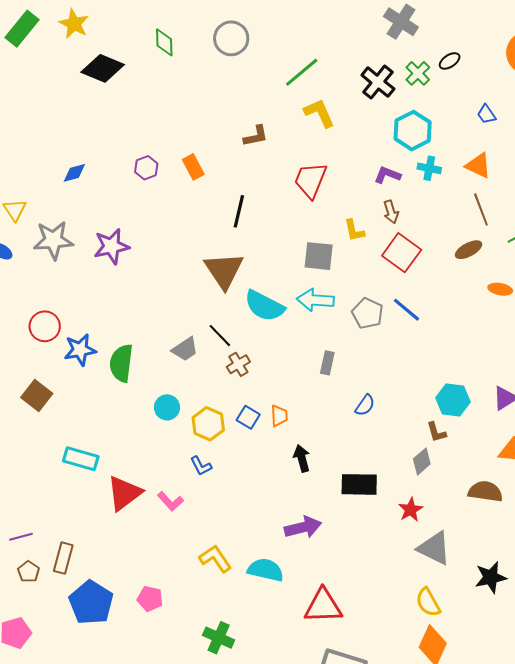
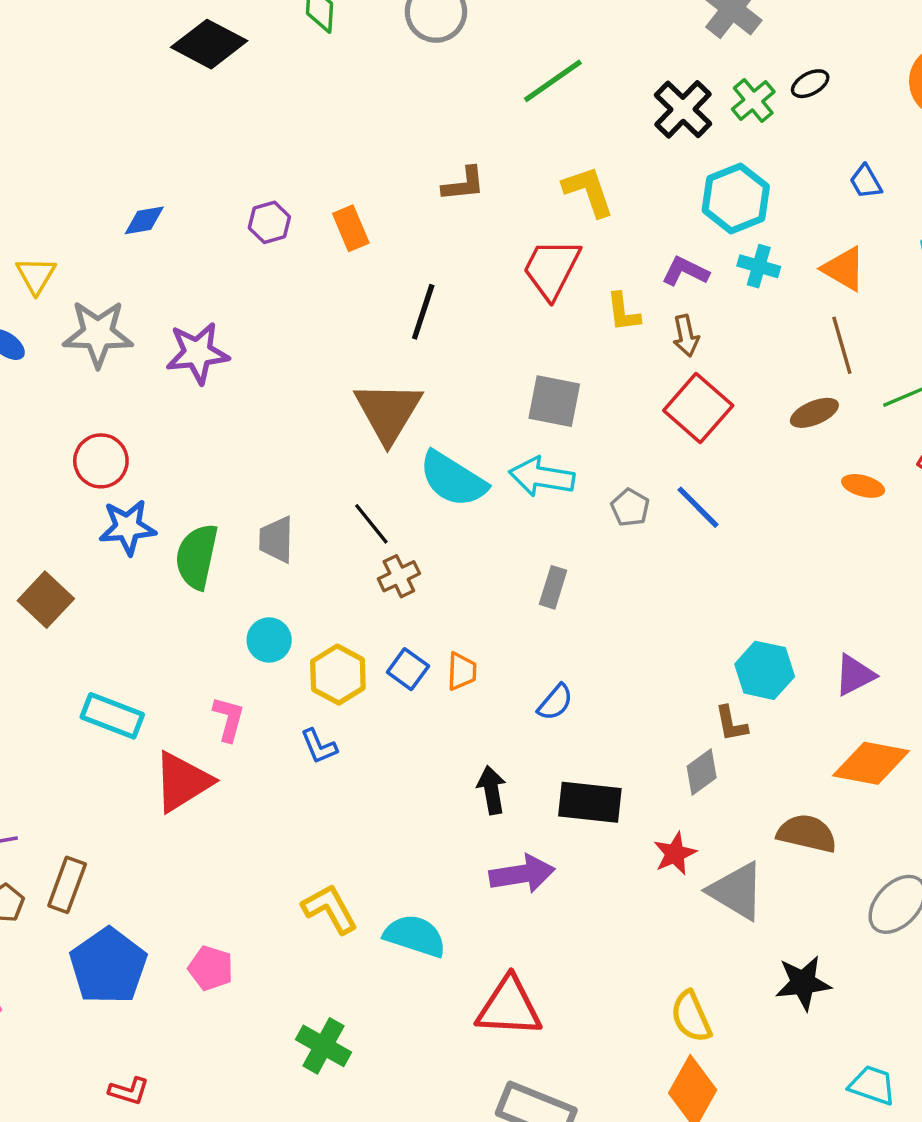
yellow L-shape: (319, 113) -> (588, 191), moved
yellow L-shape: (354, 230) -> (623, 312), moved
gray pentagon: (368, 313) -> (630, 508), size x0.7
red circle: (45, 326) -> (101, 461), moved
gray trapezoid: (185, 349) -> (276, 540), moved, turned 120
blue semicircle: (365, 405) -> (555, 702), moved
black arrow: (302, 458) -> (492, 790), moved
pink L-shape: (170, 501) -> (229, 719), moved, turned -128
purple arrow: (303, 527) -> (522, 874), moved
gray triangle: (434, 548) -> (737, 891), moved

